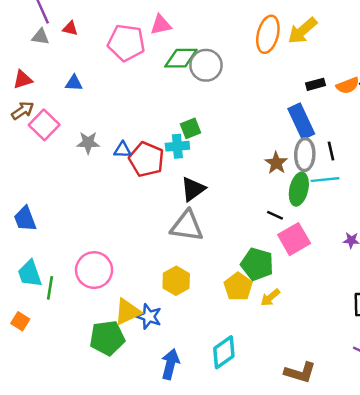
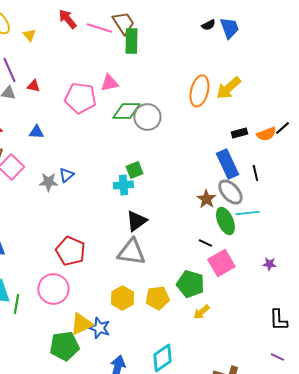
blue triangle: (123, 150) -> (66, 175), moved, turned -42
black line: (331, 151) -> (255, 173), moved
gray ellipse: (305, 155) -> (230, 192), turned -44
red pentagon: (146, 159) -> (70, 251), moved
green ellipse: (299, 189) -> (225, 221), turned -36
yellow pentagon: (238, 287) -> (157, 298), moved, turned 30

